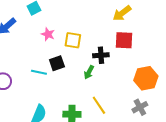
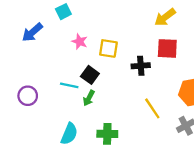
black square: (57, 63) -> (90, 75), turned -35
green arrow: (89, 72) -> (89, 98), moved
yellow line: (99, 105) -> (152, 108), moved

